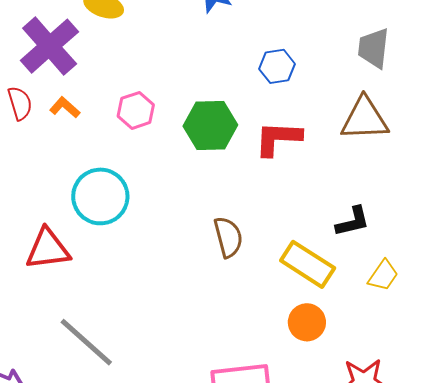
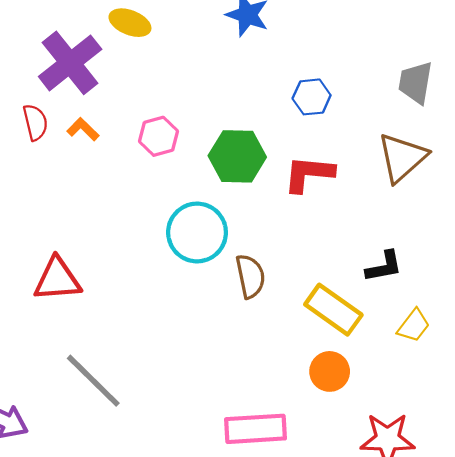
brown triangle: (365, 119) -> (402, 158), turned -42
cyan circle: (100, 196) -> (197, 232), moved

